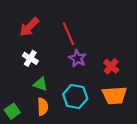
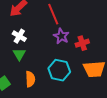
red cross: (111, 66) -> (82, 43), moved, turned 32
green triangle: (40, 84) -> (19, 54), moved, turned 40

